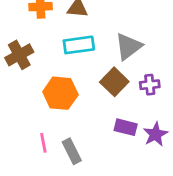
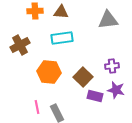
gray triangle: (128, 46) -> (108, 20), moved, turned 30
brown square: (114, 82) -> (83, 77), moved
purple star: (155, 134) -> (116, 90), moved, turned -30

